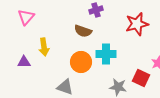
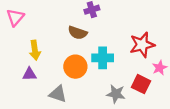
red star: (137, 24) -> (142, 45), moved
purple triangle: (24, 62) -> (29, 74), moved

